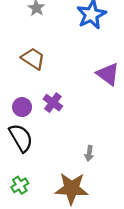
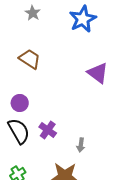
purple cross: (53, 103) -> (48, 130), moved

